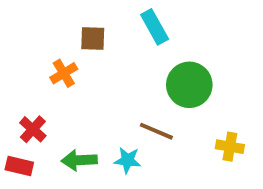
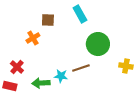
brown line: (156, 131) -> (81, 68), turned -42
yellow cross: (230, 147) -> (126, 66), moved
cyan star: (128, 160) -> (61, 76), moved

